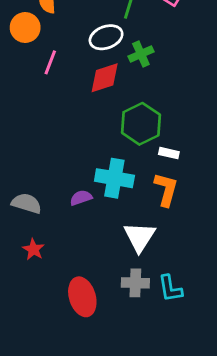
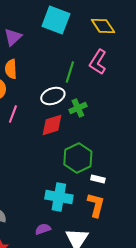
purple semicircle: (81, 198) -> (43, 229), moved

